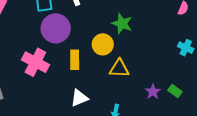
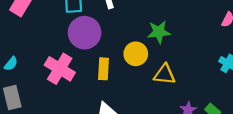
green star: (122, 24) -> (159, 32), turned -30
yellow triangle: (119, 68) -> (165, 74), moved

